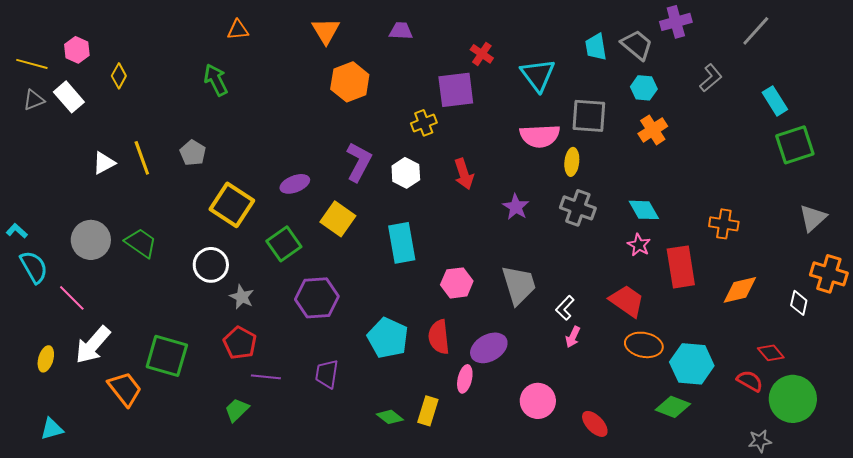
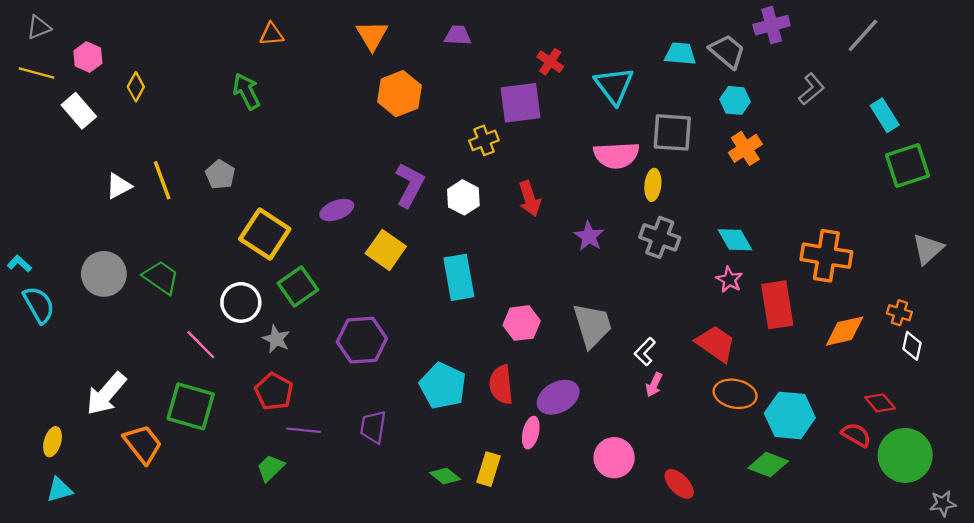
cyan trapezoid: (596, 47) -> (680, 54), turned 104
gray triangle: (34, 100) -> (39, 27), moved
orange cross: (724, 224) -> (826, 256), size x1.5
green square: (284, 244) -> (298, 286), moved
orange cross: (829, 274) -> (899, 313), moved, size x0.6
pink line: (72, 298) -> (201, 345), moved
yellow ellipse: (46, 359) -> (53, 442), moved
gray star: (760, 441) -> (943, 503), moved

